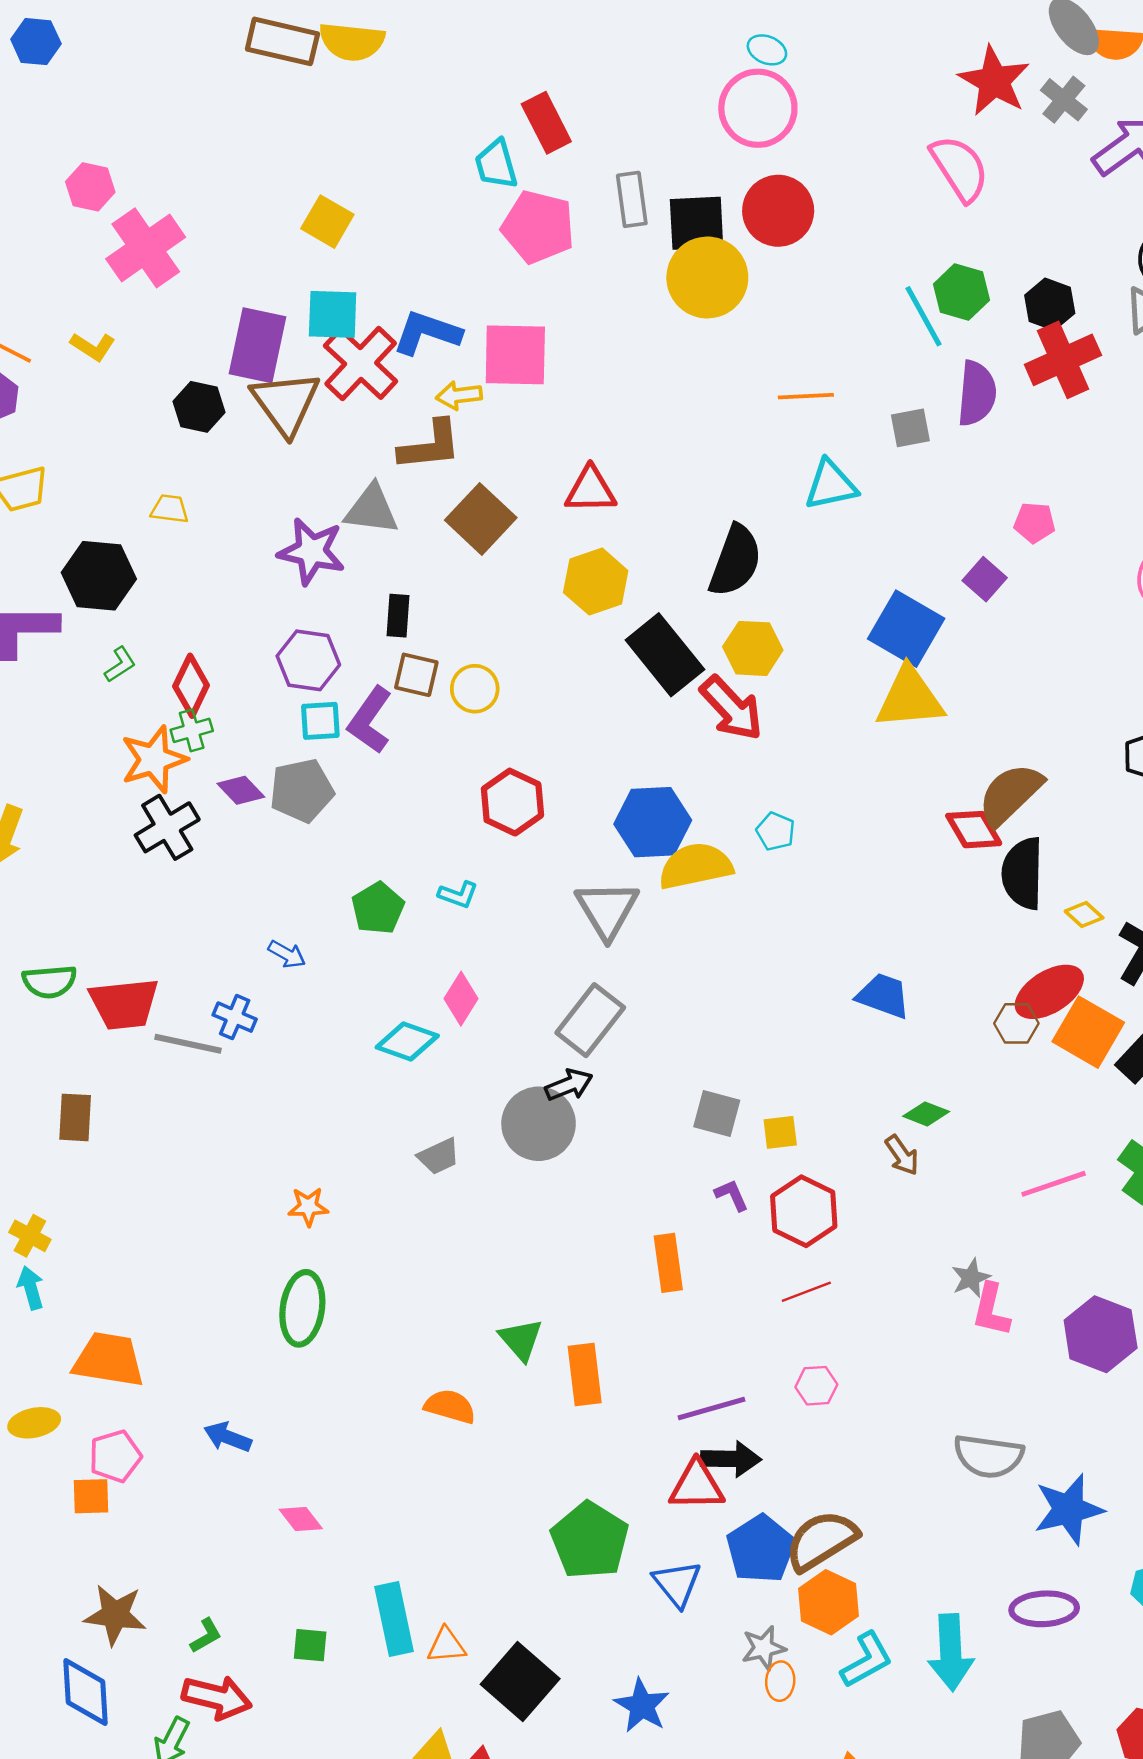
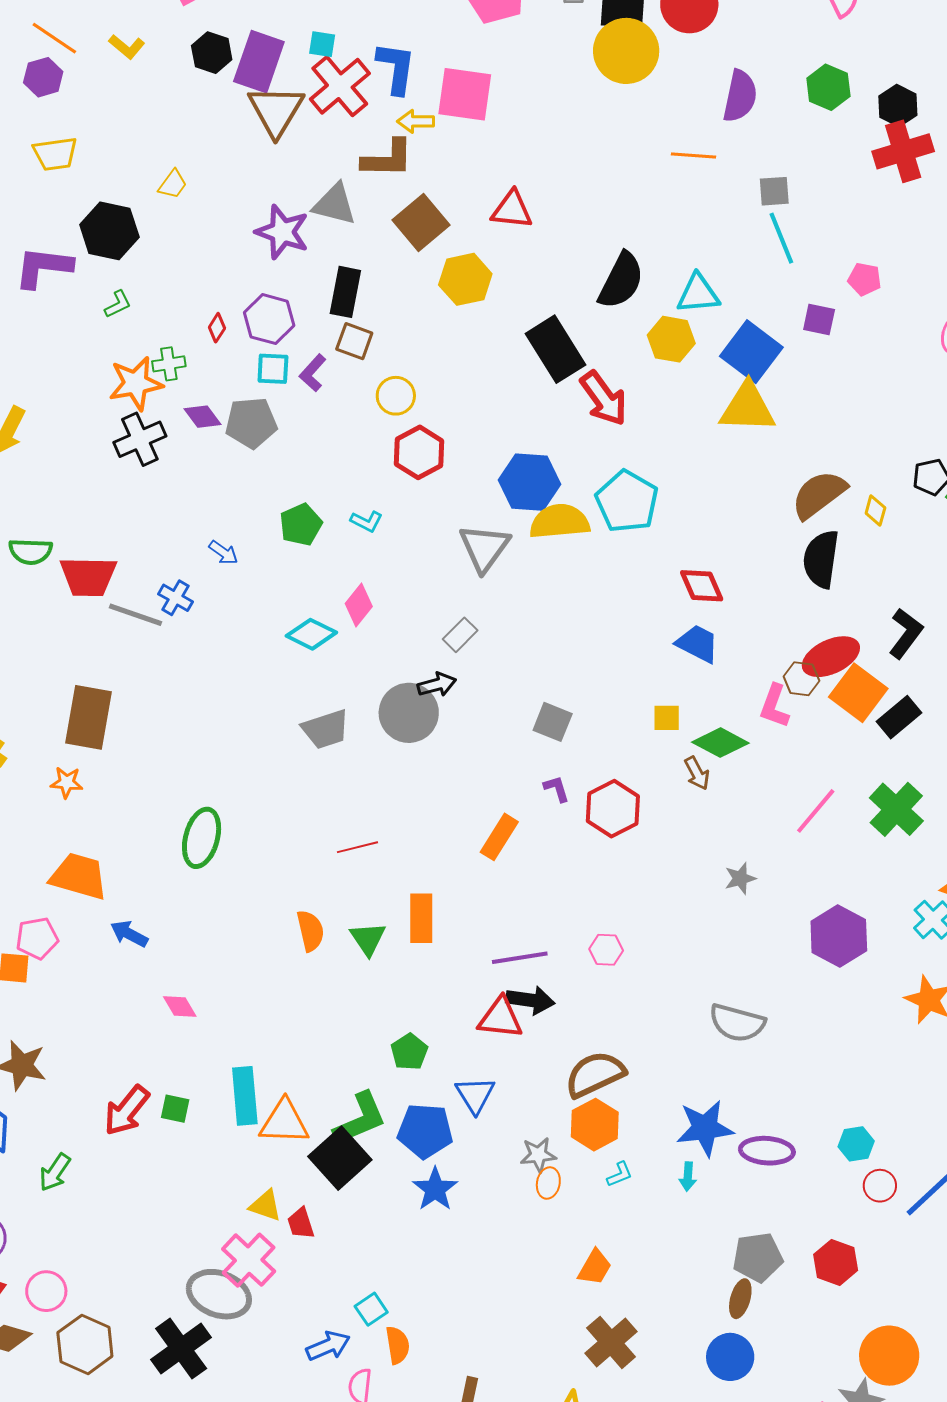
cyan square: (333, 314) -> (322, 44), size x0.6
cyan line: (924, 316) -> (781, 238), moved
blue L-shape: (427, 333) -> (396, 68), turned 72
purple semicircle: (977, 393) -> (740, 96), moved
black hexagon: (199, 407) -> (212, 53), moved
cyan triangle: (831, 485) -> (698, 294), moved
yellow trapezoid: (170, 509) -> (173, 184), turned 112
purple square: (985, 579) -> (819, 320), turned -36
yellow hexagon: (596, 582) -> (465, 279), moved
black rectangle: (398, 616) -> (345, 292), size x1.4
yellow hexagon: (753, 648) -> (671, 339), moved
red diamond: (191, 686) -> (217, 328), moved, size x0.6
yellow circle: (475, 689) -> (396, 396), moved
purple L-shape: (370, 720) -> (313, 373), size x0.7
red diamond: (974, 830) -> (702, 586), moved
cyan pentagon: (776, 831) -> (627, 501), size x2.0
yellow diamond: (1084, 915) -> (875, 511), moved, turned 56
gray rectangle: (590, 1020) -> (460, 635), size x0.6
green diamond: (926, 1114) -> (720, 743), size x1.5
brown rectangle: (75, 1117) -> (88, 717), moved, size x1.6
yellow square: (780, 1132) -> (667, 718), moved
gray trapezoid: (439, 1156) -> (326, 729), size x1.4
pink line: (1054, 1184) -> (816, 811), turned -38
orange star: (308, 1207) -> (67, 782), moved
orange rectangle: (668, 1263) -> (499, 837), turned 33
red line: (806, 1292) -> (357, 847), moved
pink L-shape: (991, 1310) -> (774, 706), moved
green triangle: (521, 1340) -> (368, 939), moved
orange trapezoid: (109, 1360) -> (79, 876), moved
orange semicircle: (450, 1406) -> (310, 931), turned 54
blue star: (1069, 1509) -> (705, 1128), moved
green pentagon: (590, 1540) -> (409, 1052), size x0.6
blue pentagon: (761, 1549) -> (425, 1131), moved, turned 30
green L-shape: (206, 1636) -> (360, 1119), moved, size x2.0
orange triangle: (446, 1645) -> (284, 1122), size x1.6
cyan arrow: (951, 1652) -> (688, 1177), size x0.5
cyan L-shape: (867, 1660) -> (620, 1174), size x0.6
red arrow: (217, 1697) -> (127, 1111), moved, turned 108

